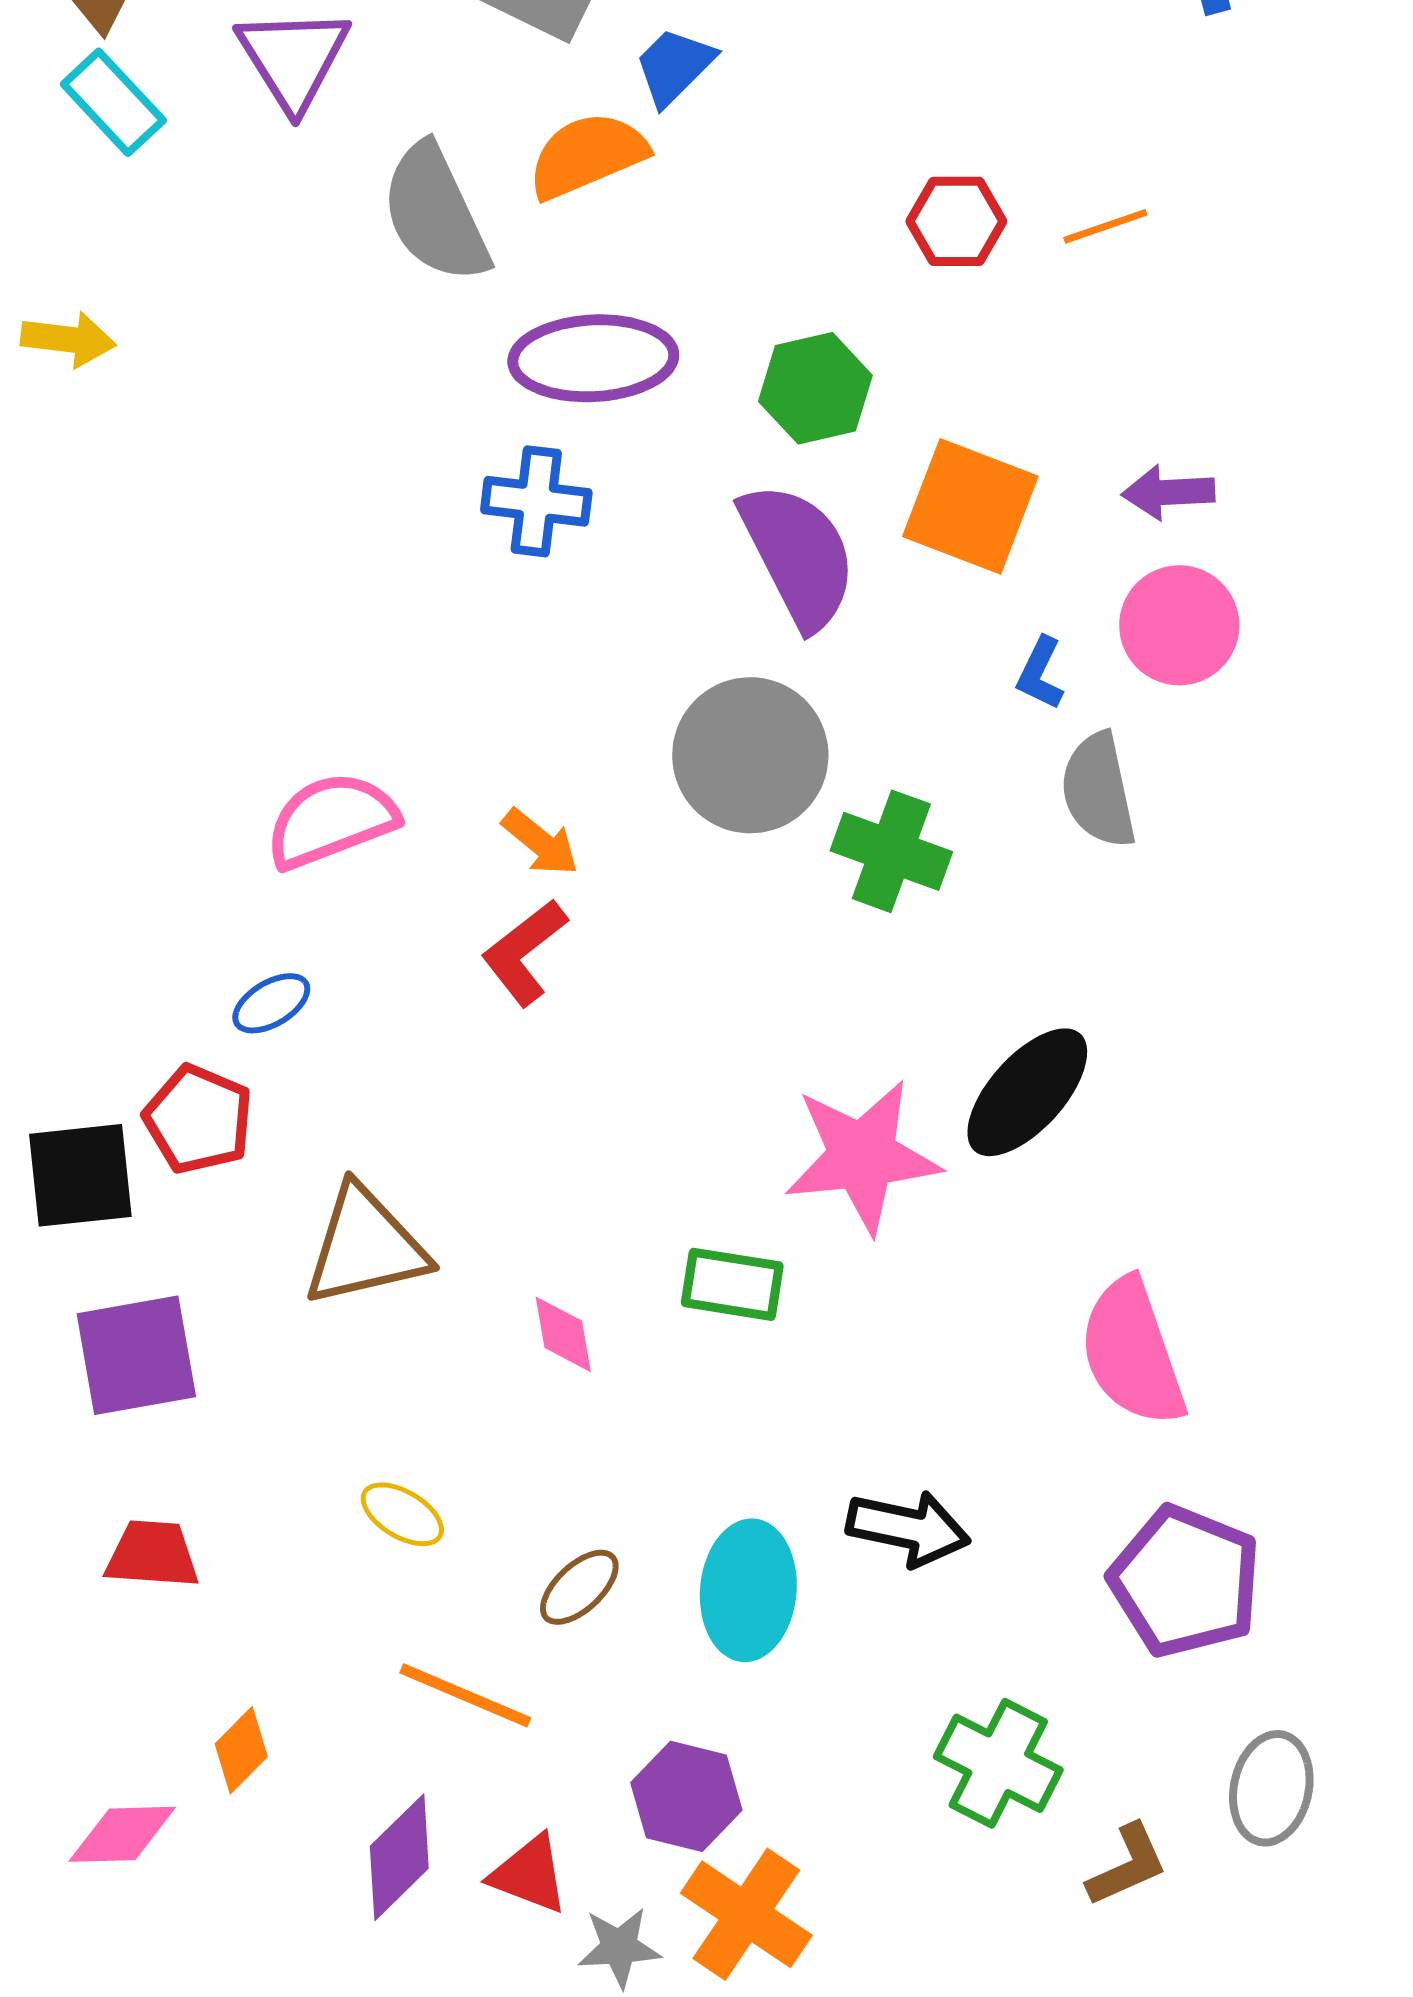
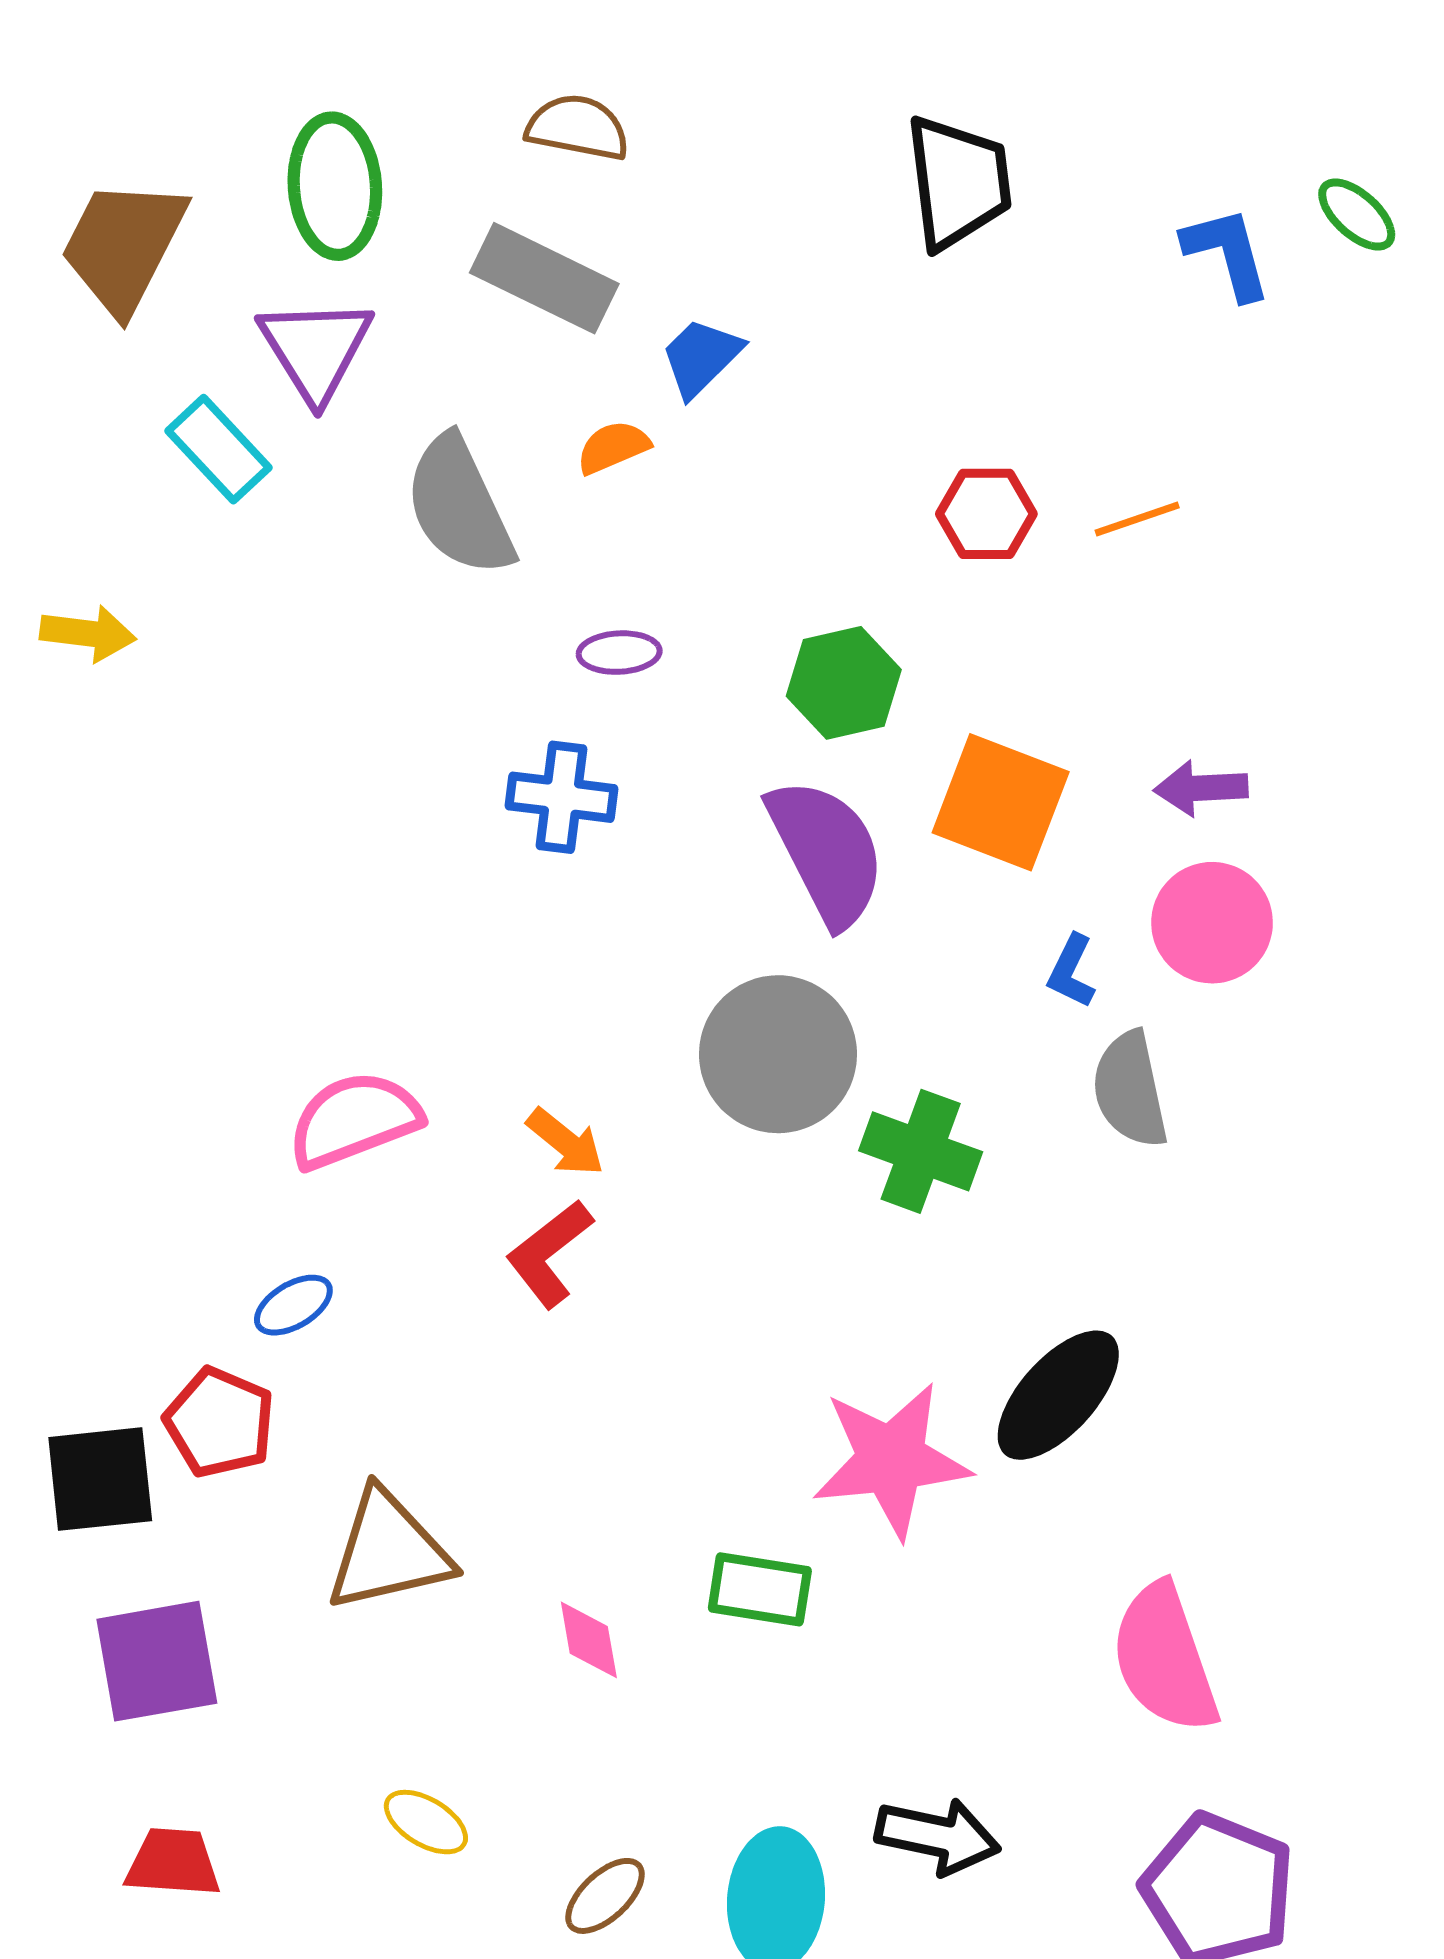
cyan rectangle: (113, 102) -> (219, 449), moved
orange semicircle: (587, 155) -> (613, 447), size x0.6
purple ellipse: (593, 358) -> (619, 653), size x0.5

